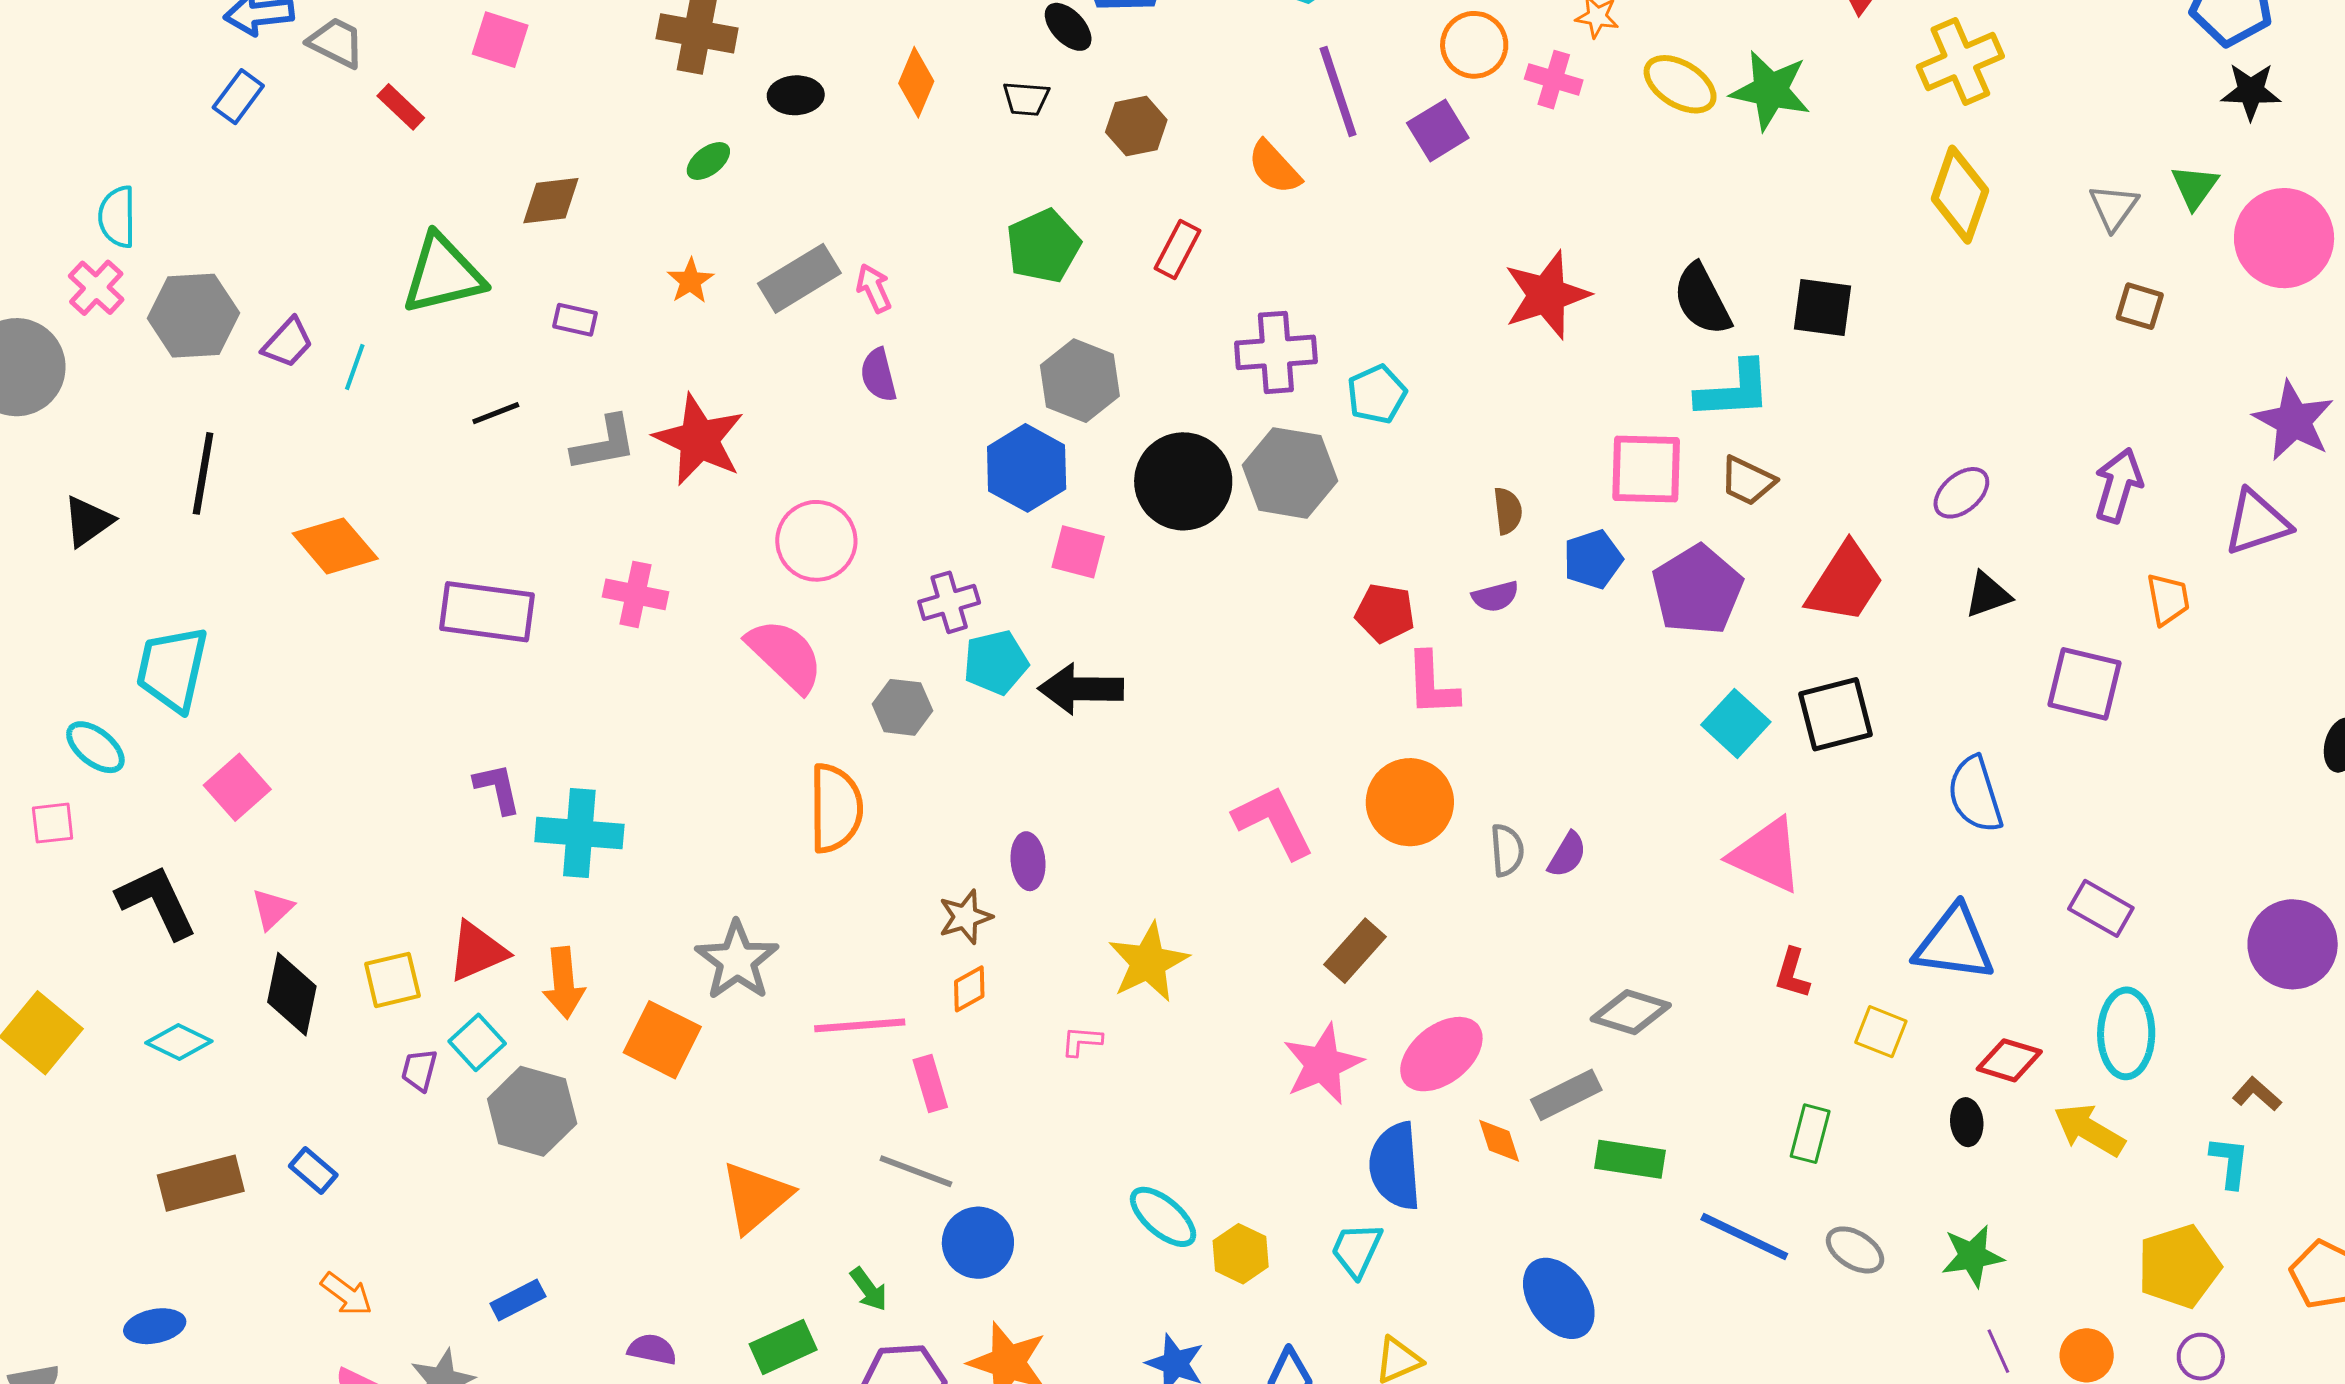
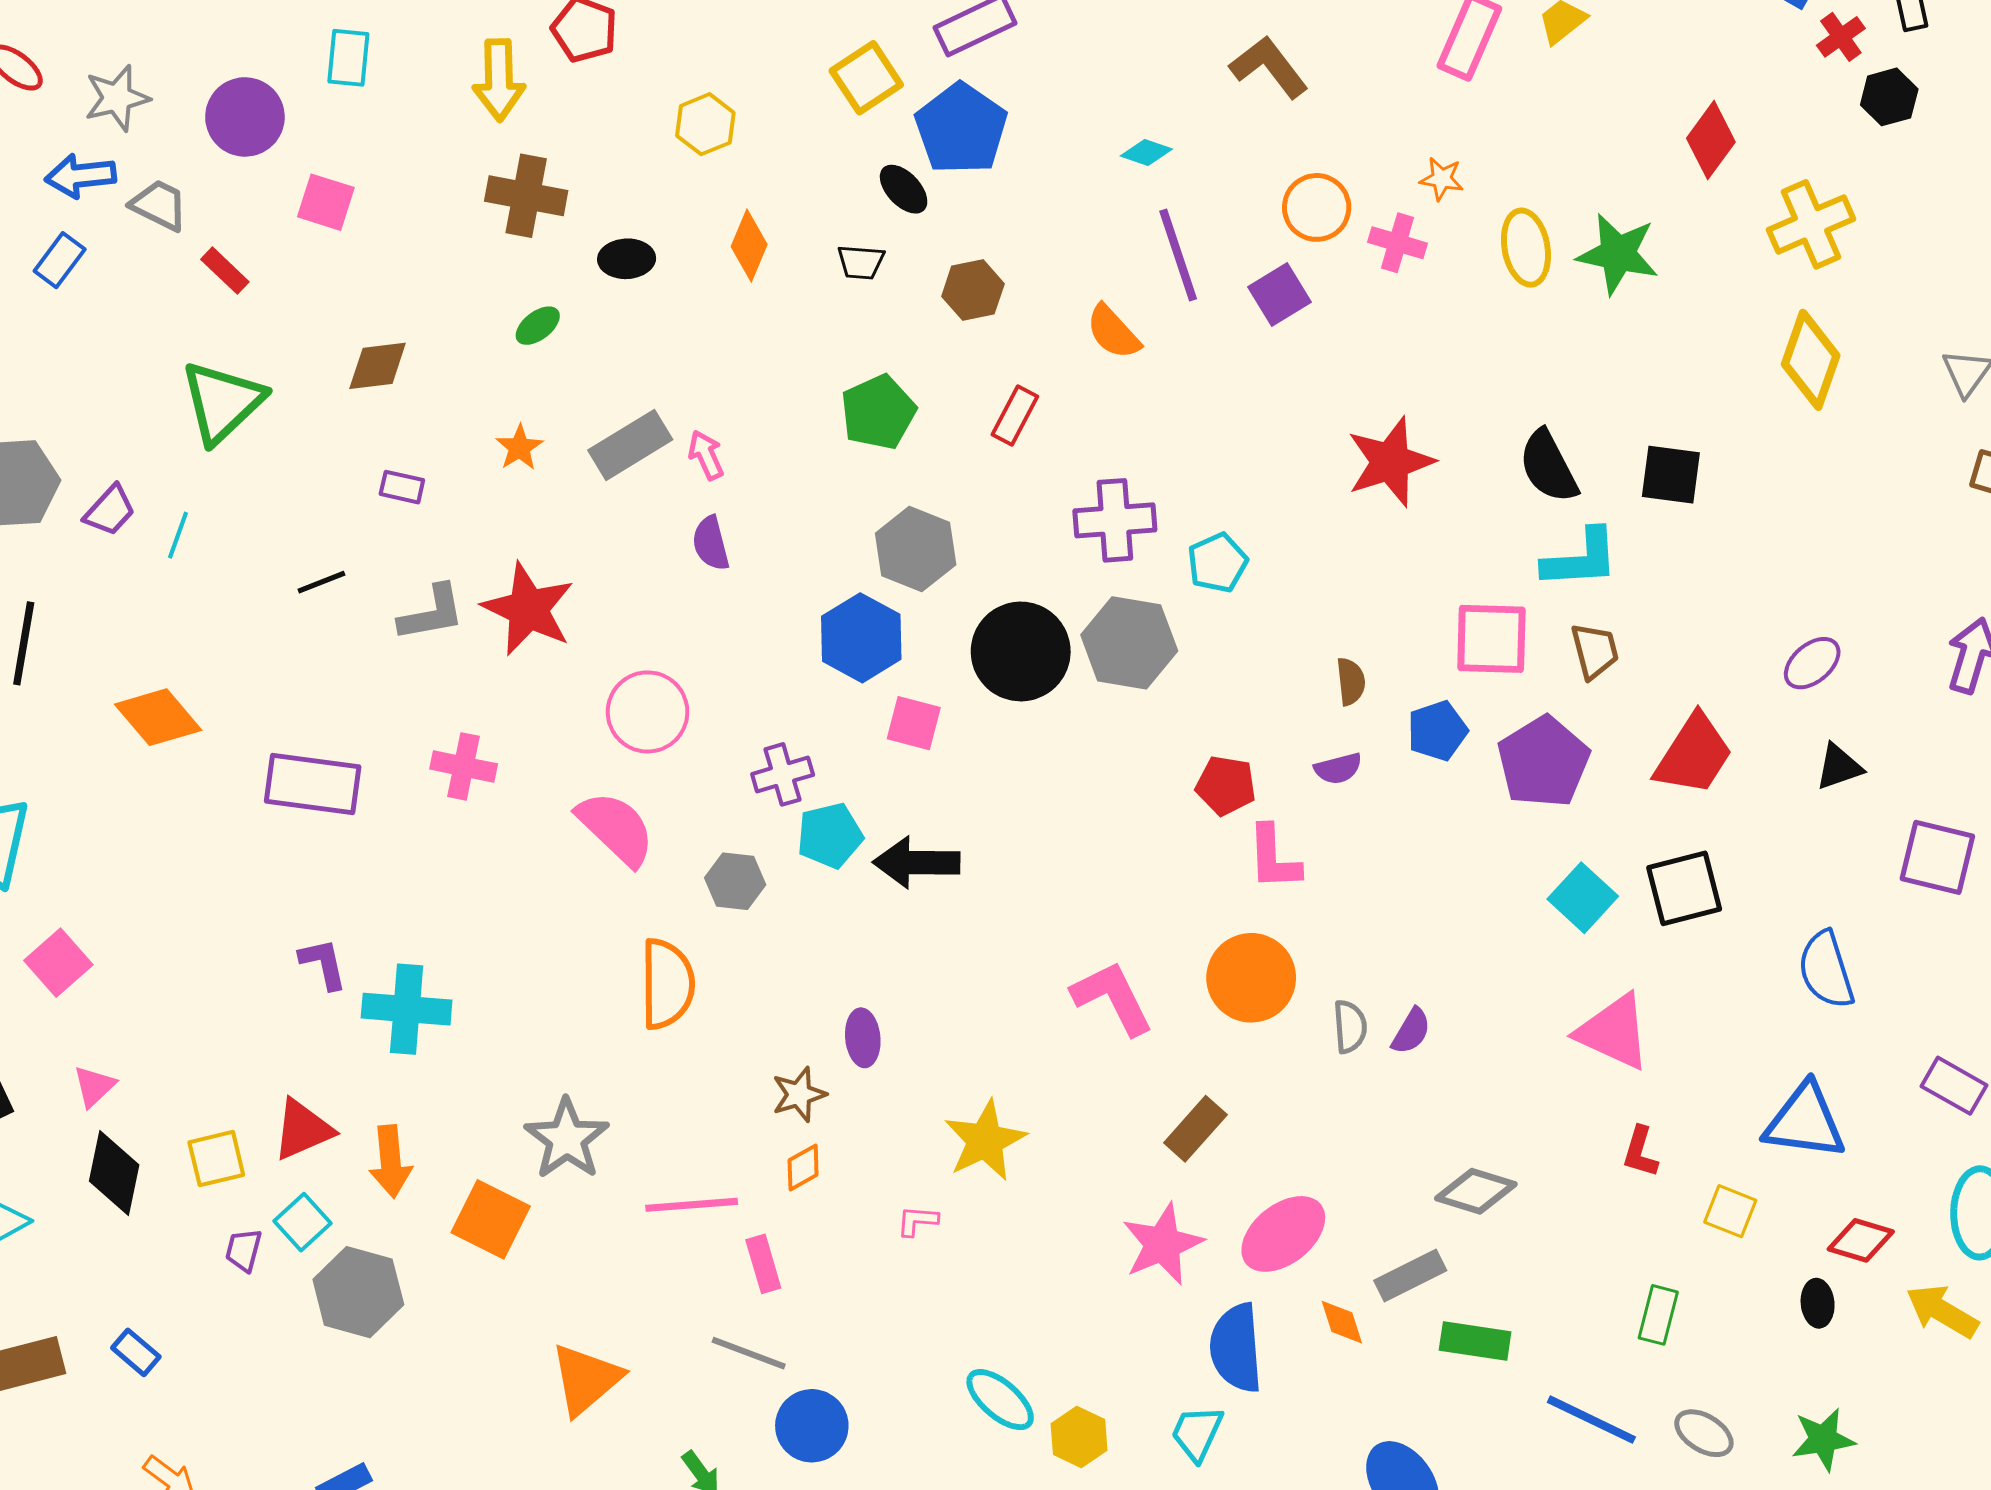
yellow ellipse: (1680, 84) -> (1526, 248), turned 48
green triangle: (443, 274) -> (222, 402), moved, turned -30
brown trapezoid: (1748, 481) -> (1595, 651), turned -130

